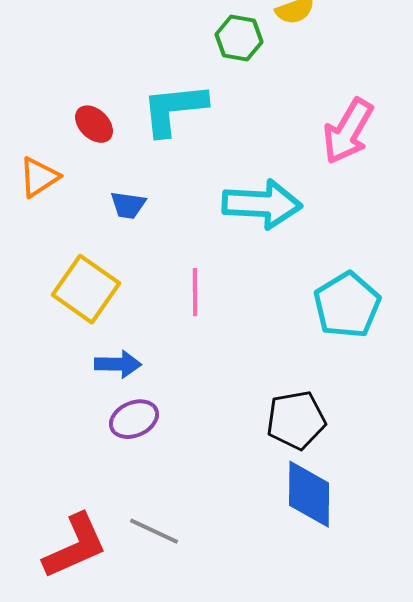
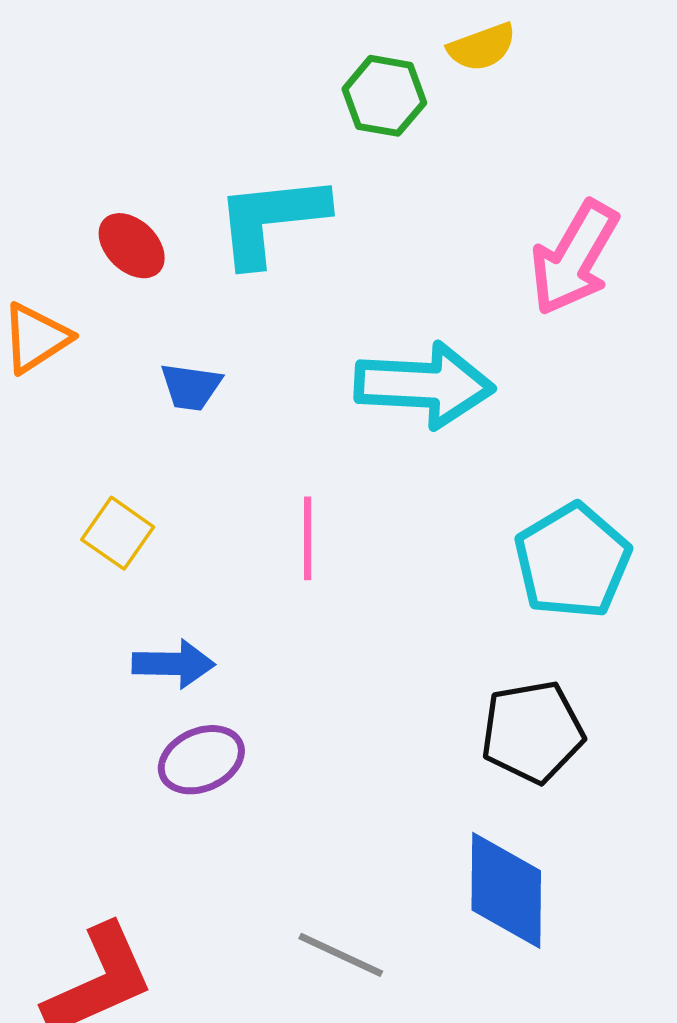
yellow square: (86, 289) -> (118, 533), size x0.6
black pentagon: (296, 420) -> (532, 732), moved
gray line: (154, 531) -> (341, 955), moved

